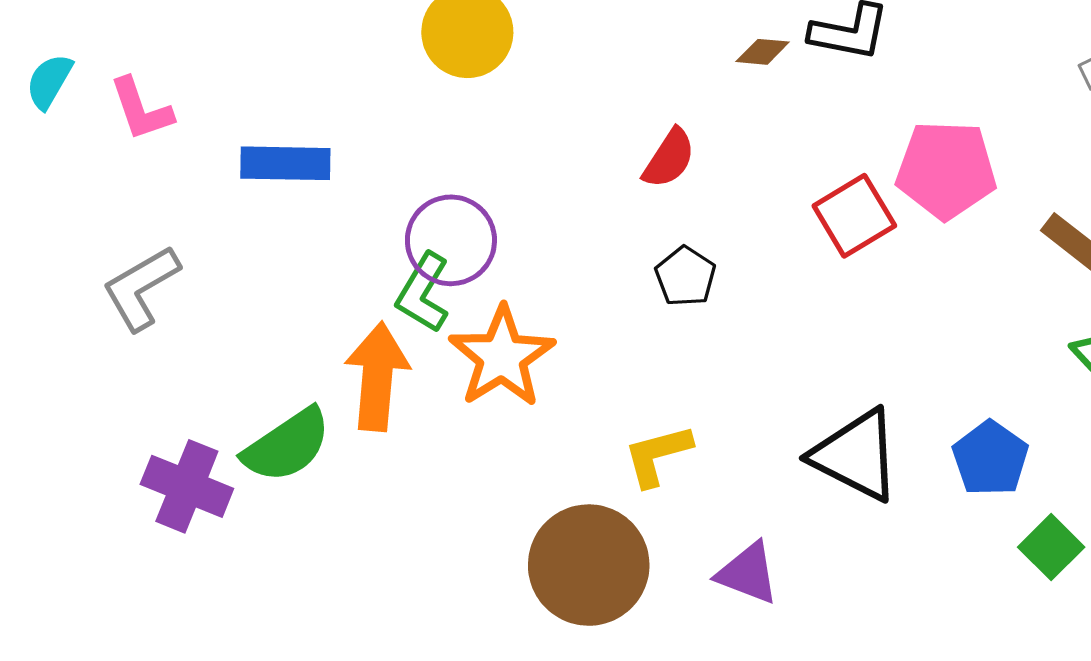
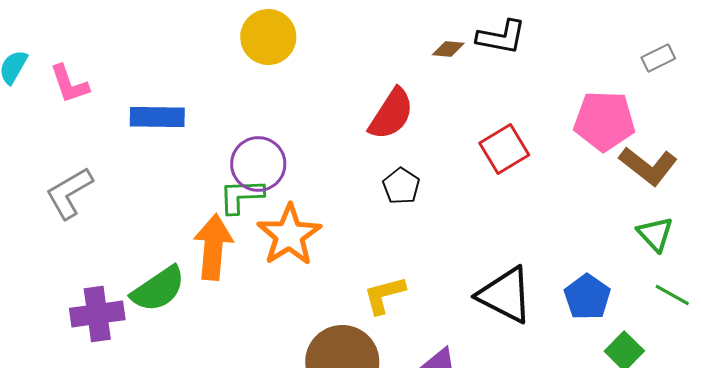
red semicircle: (669, 158) -> (391, 114), size x1.4
pink pentagon: (946, 170) -> (604, 121), moved
green L-shape: (423, 293) -> (241, 196), turned 57
purple cross: (187, 486) -> (97, 314), turned -30

